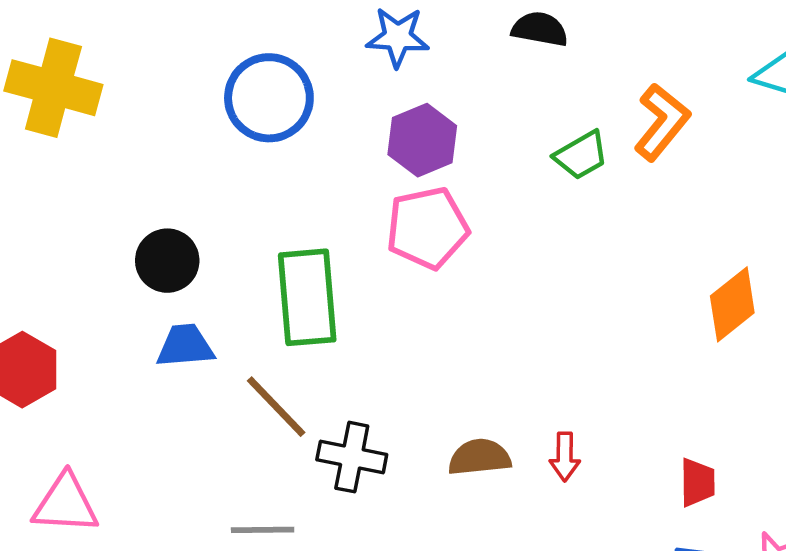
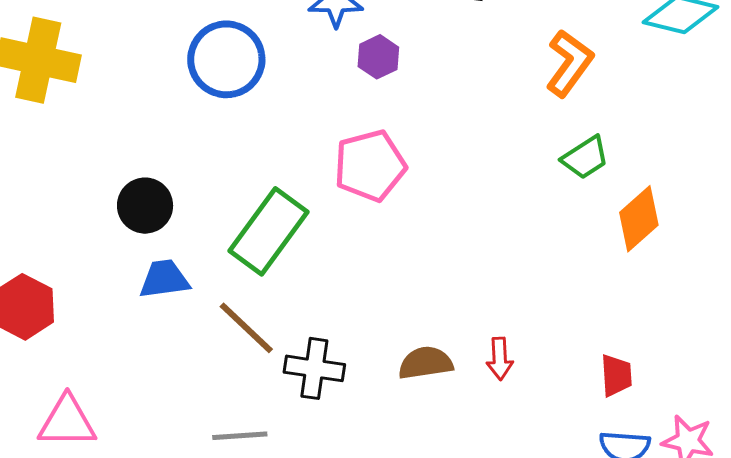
purple hexagon: (422, 140) -> (378, 57), moved, size x0.7
green trapezoid: (581, 155) -> (585, 158), moved
green rectangle: (307, 297) -> (268, 231), turned 44

